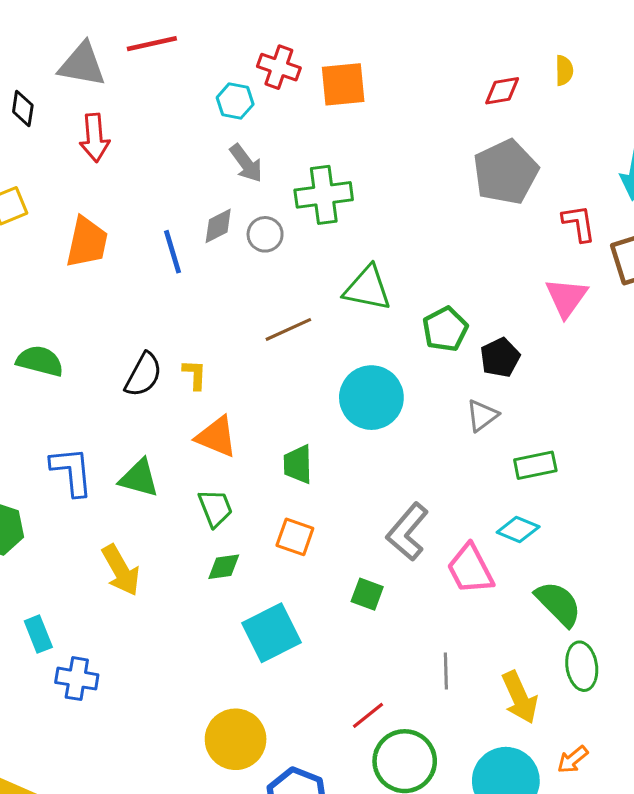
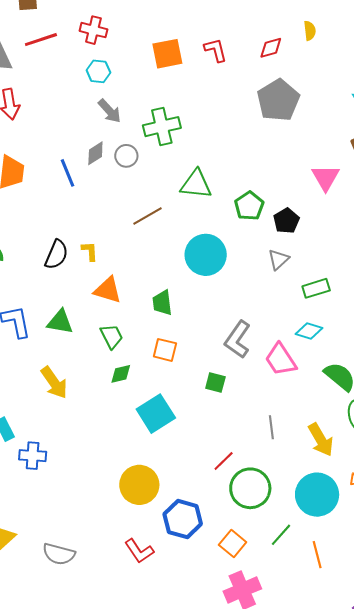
red cross: (279, 67) -> (93, 30), moved
red L-shape: (579, 223) -> (216, 50), moved

